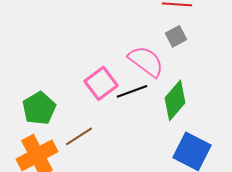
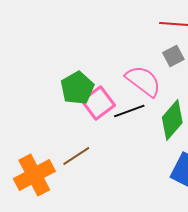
green pentagon: (39, 108) -> (77, 88), moved

